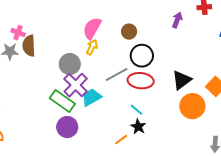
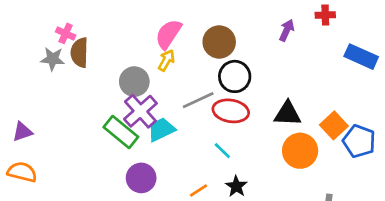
brown circle: (129, 32) -> (219, 42), size x1.5
black triangle: (182, 80) -> (288, 114), turned 35
purple circle: (67, 127) -> (141, 178), moved
black star: (138, 127) -> (236, 186), moved

